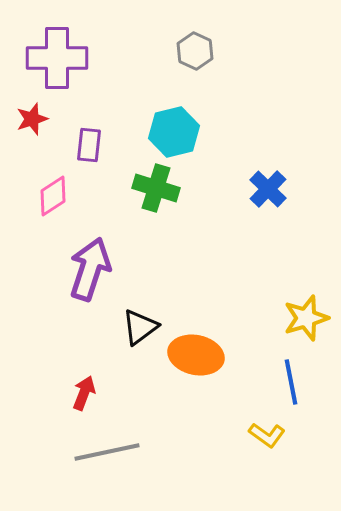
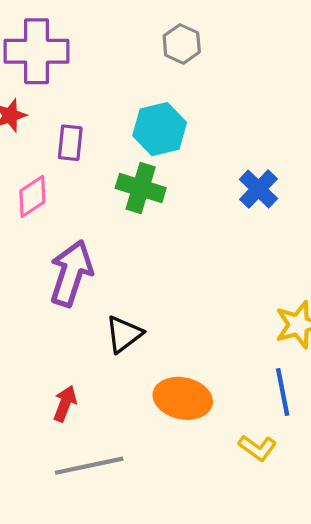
orange ellipse: (196, 355) -> (183, 398), moved

